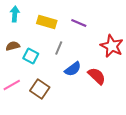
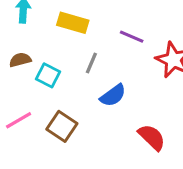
purple line: (79, 23) -> (132, 37), moved
red semicircle: (97, 76) -> (152, 137), moved

